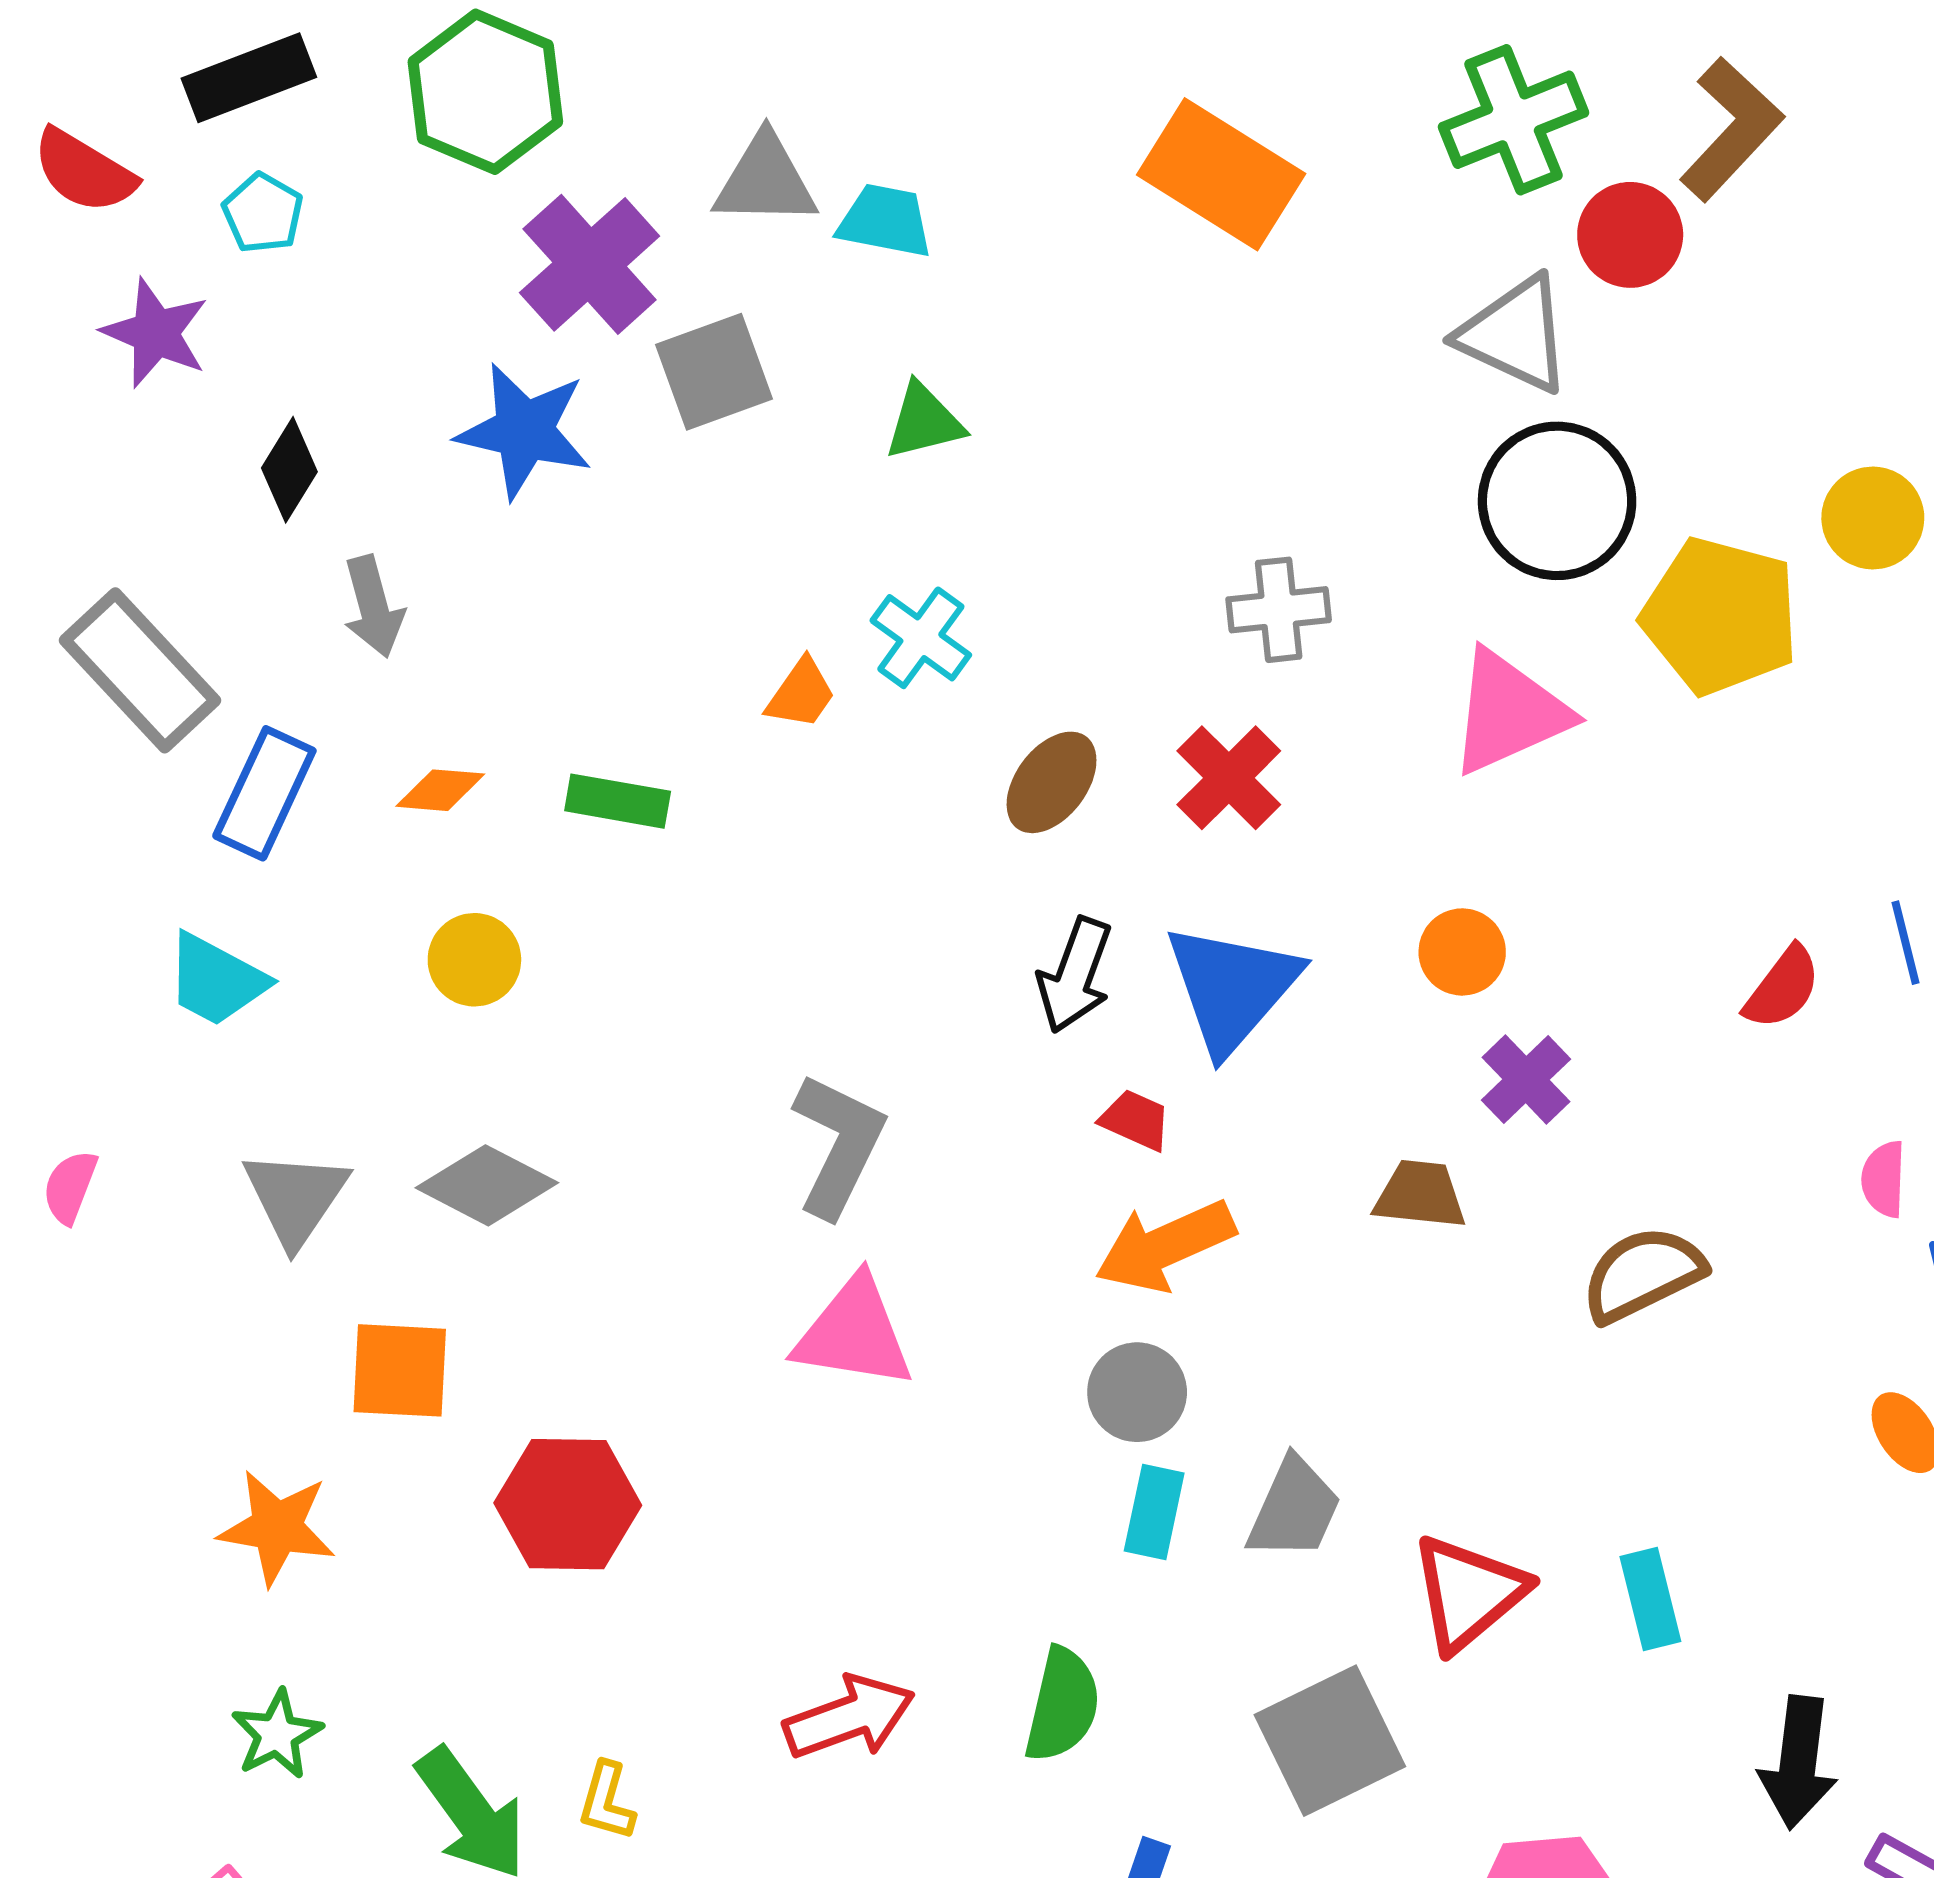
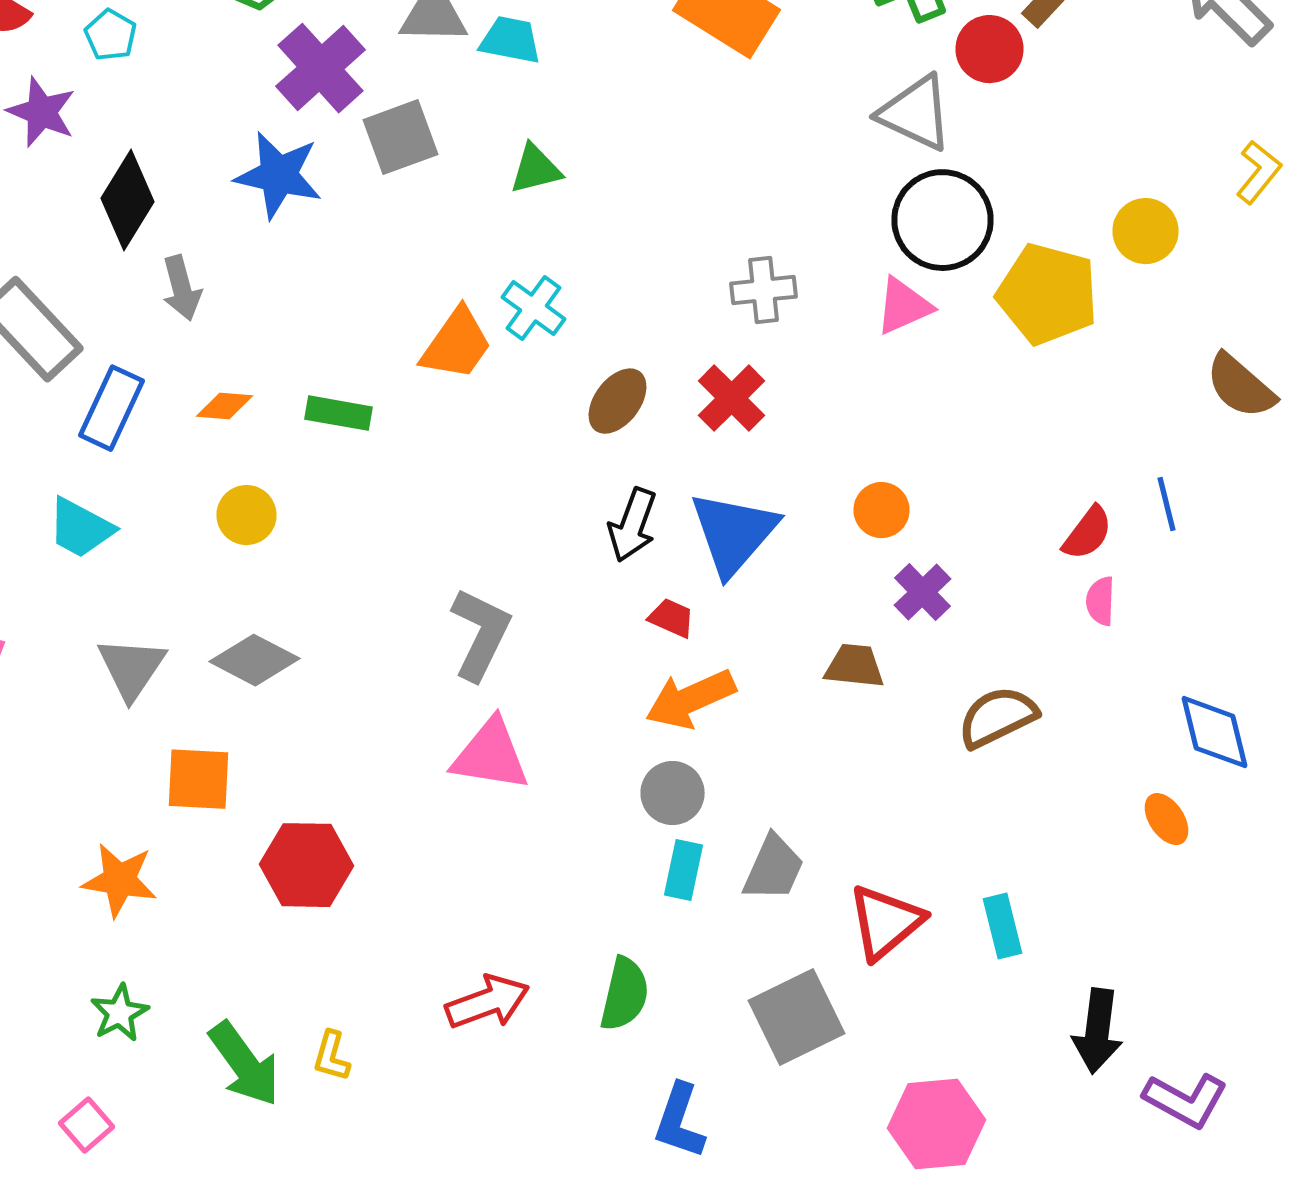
black diamond: (289, 470) -> (128, 200), size x1.5
orange trapezoid: (801, 694) -> (456, 344), size x1.6
pink triangle: (1509, 712) -> (904, 306), moved, size x0.7
pink semicircle: (1884, 1179) -> (1100, 601), moved

